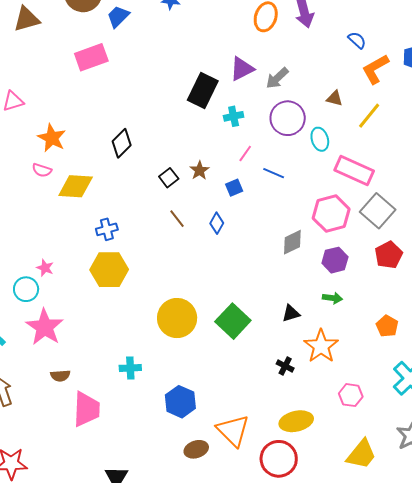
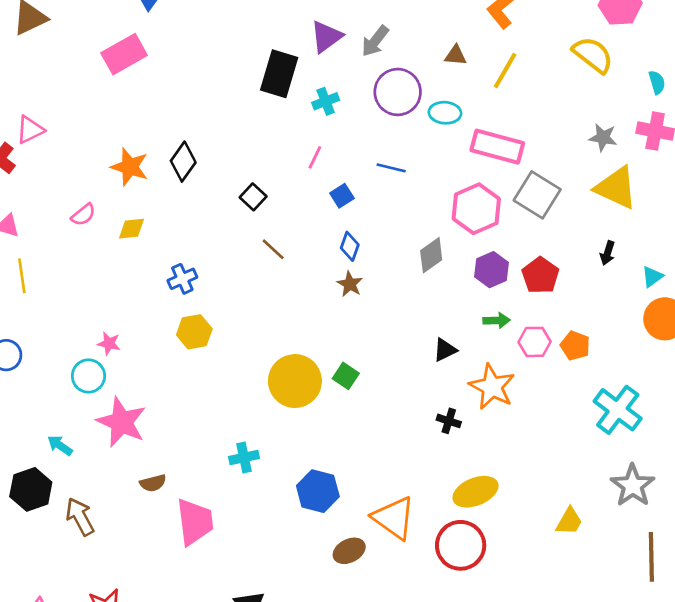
orange star: (52, 138) -> (130, 167), moved
cyan ellipse: (320, 139) -> (445, 113), turned -60
pink line: (245, 154) -> (315, 157), moved
pink semicircle: (42, 170) -> (83, 215), turned -48
brown star: (199, 170) -> (350, 284), moved
yellow diamond: (76, 186) -> (132, 229), size x0.6
blue diamond: (217, 223) -> (350, 246), moved
red pentagon: (389, 255) -> (540, 275), moved
yellow hexagon: (109, 270) -> (194, 332), size x0.7
green square: (233, 321) -> (346, 376), moved, size x0.6
pink hexagon: (351, 395) -> (535, 342), moved
yellow trapezoid: (361, 454) -> (569, 521), size x0.7

